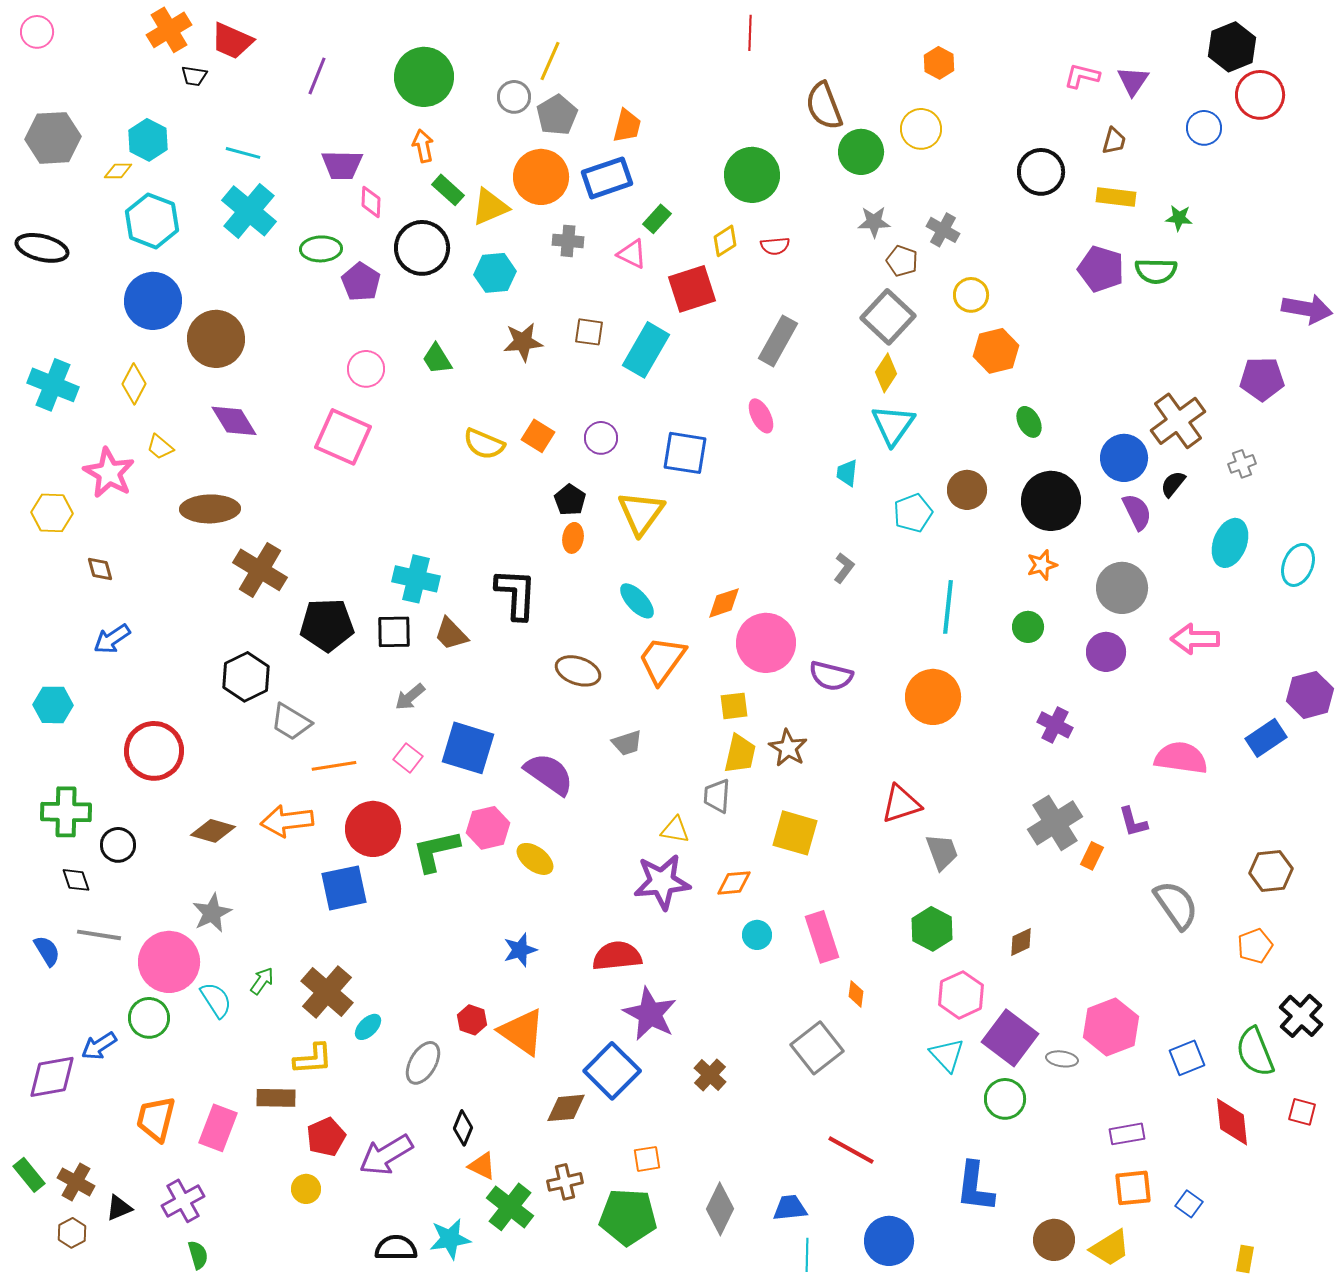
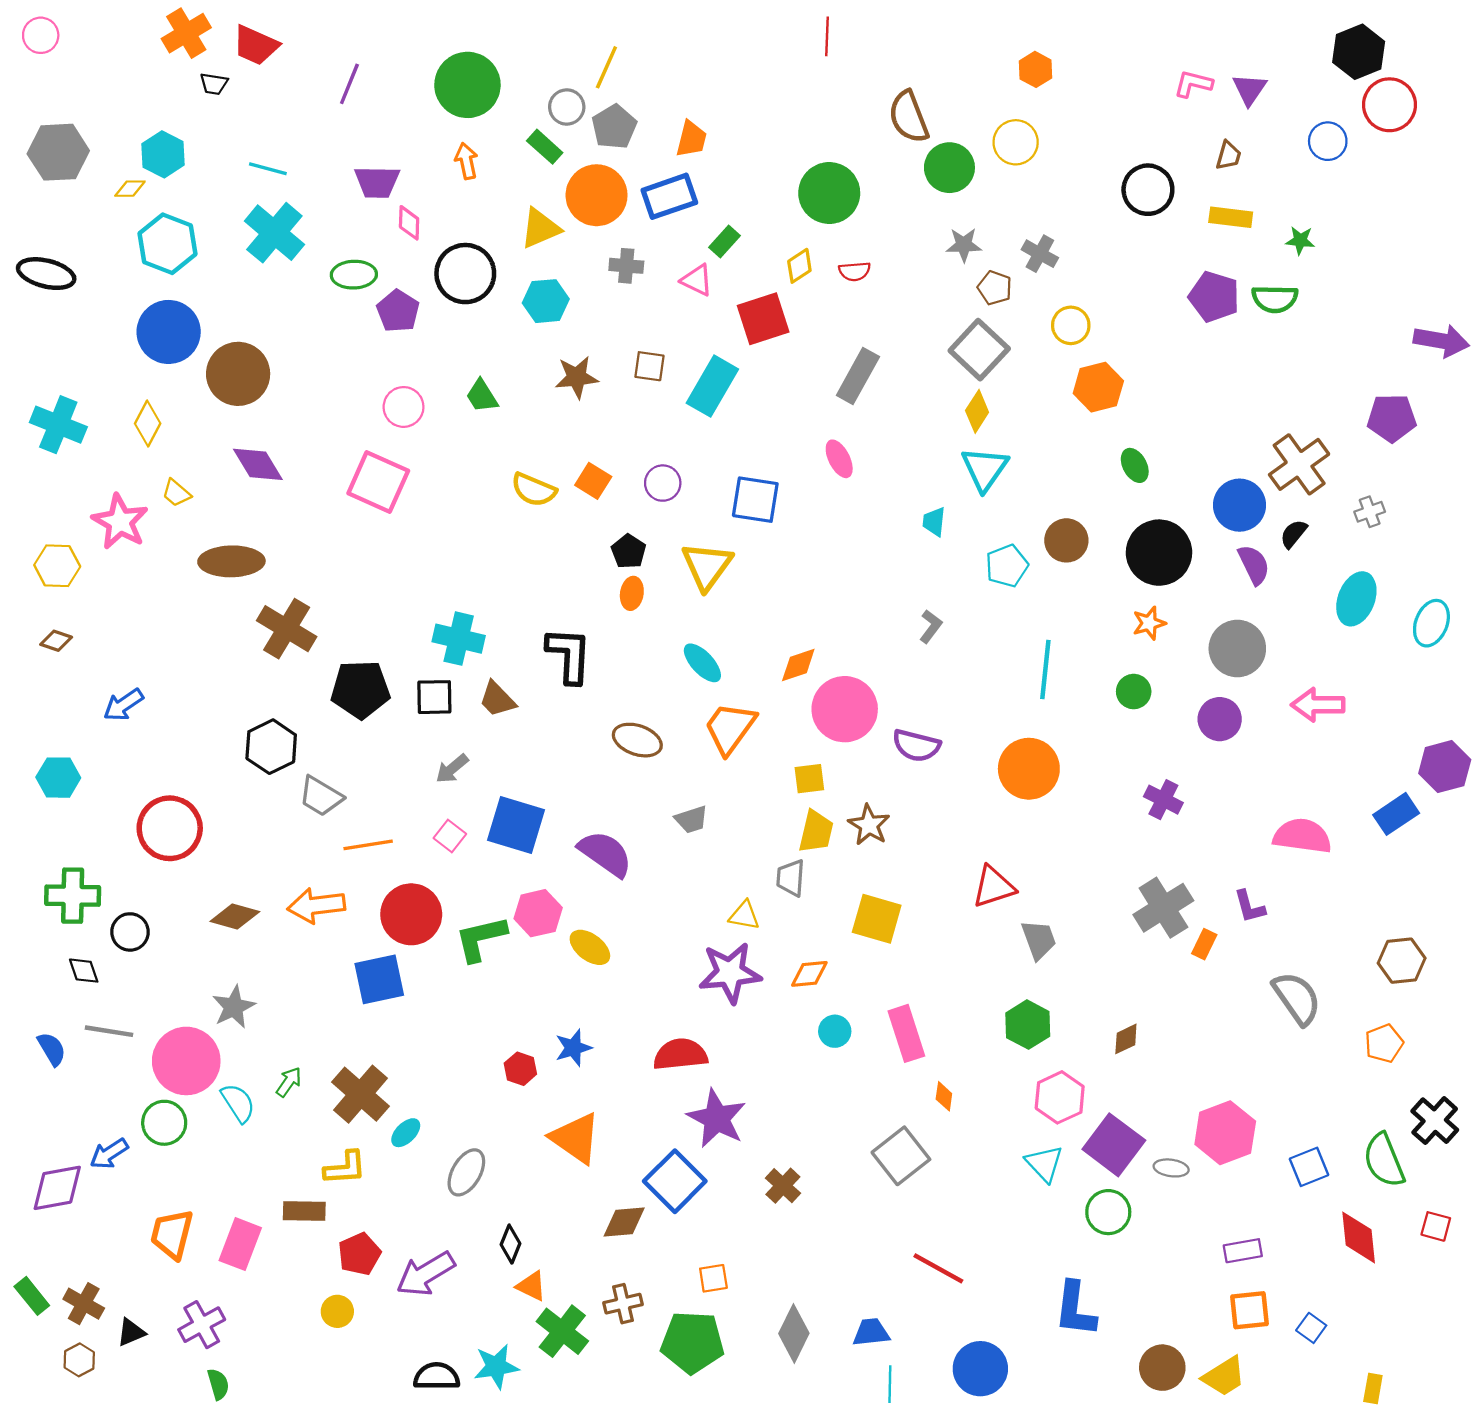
green rectangle: (448, 190) -> (545, 147), moved
brown diamond: (100, 569) -> (56, 641), moved, turned -56
red hexagon: (472, 1020) -> (520, 1069), moved

